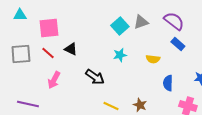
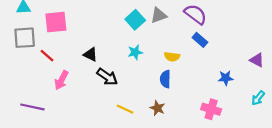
black triangle: (71, 49) -> (90, 54), moved
red line: (48, 53) -> (47, 56), moved
gray square: (21, 54) -> (25, 38), moved
blue semicircle: (168, 83) -> (165, 79), moved

